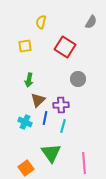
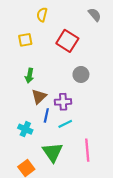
gray semicircle: (91, 22) -> (95, 15), turned -72
cyan cross: (25, 122) -> (25, 129), moved
cyan line: (63, 126) -> (65, 124), turned 48
pink line: (84, 163) -> (87, 150), moved

